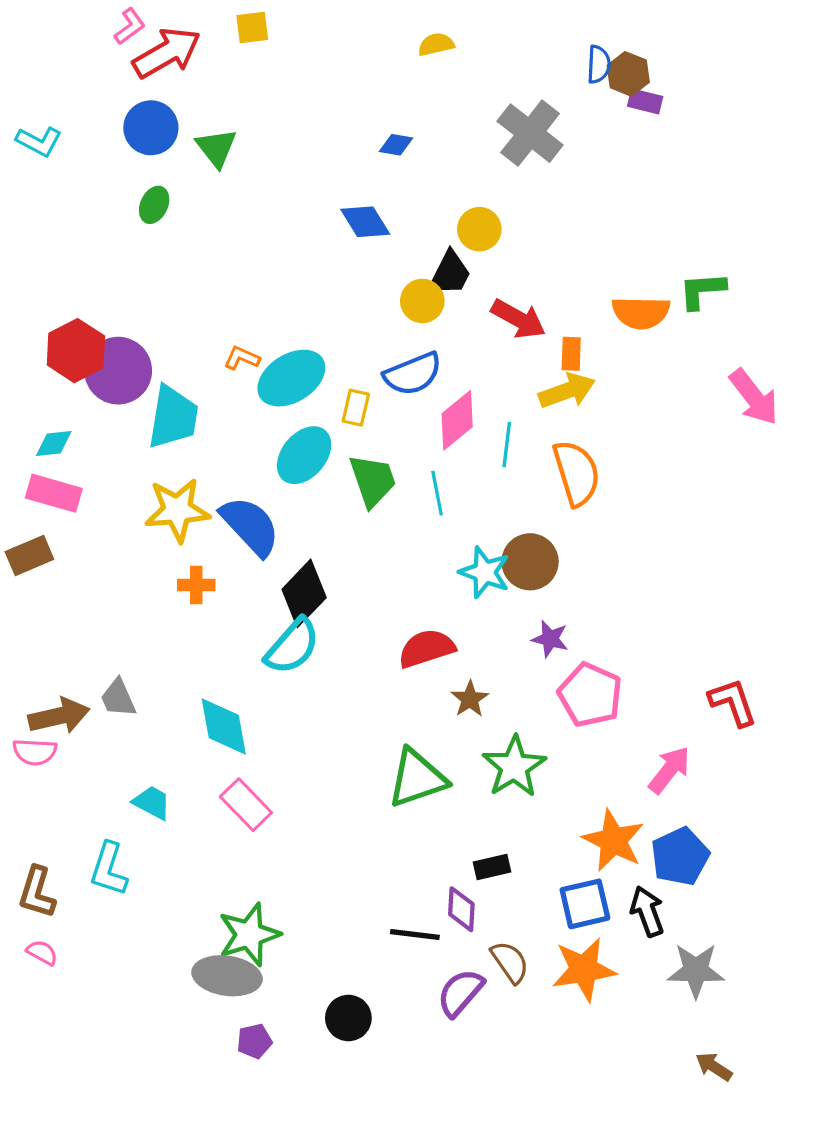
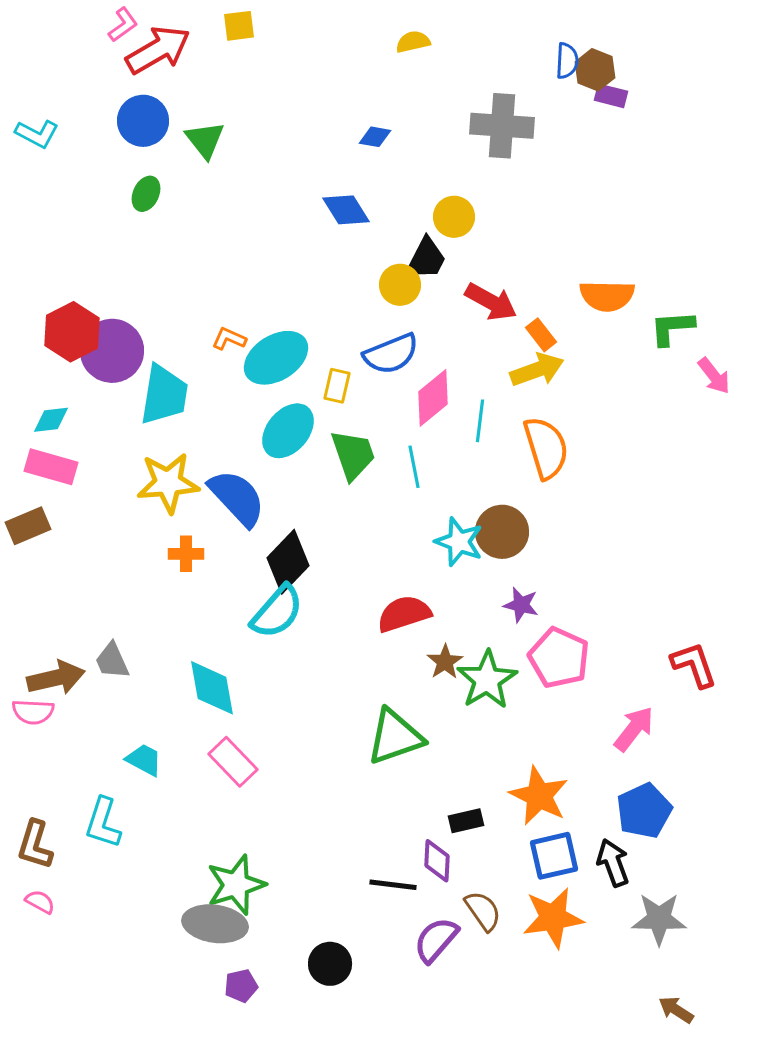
gray cross: (530, 133) -> (502, 126), turned -34
green L-shape: (702, 290) -> (672, 328), moved
orange rectangle: (571, 354) -> (541, 335), turned -40
pink arrow: (754, 397) -> (714, 376), size x0.7
green star: (514, 767) -> (487, 680), moved
orange star: (613, 841) -> (539, 796), moved

